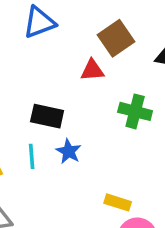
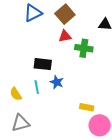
brown square: (116, 38) -> (65, 14), moved
green cross: (135, 111) -> (84, 48), moved

